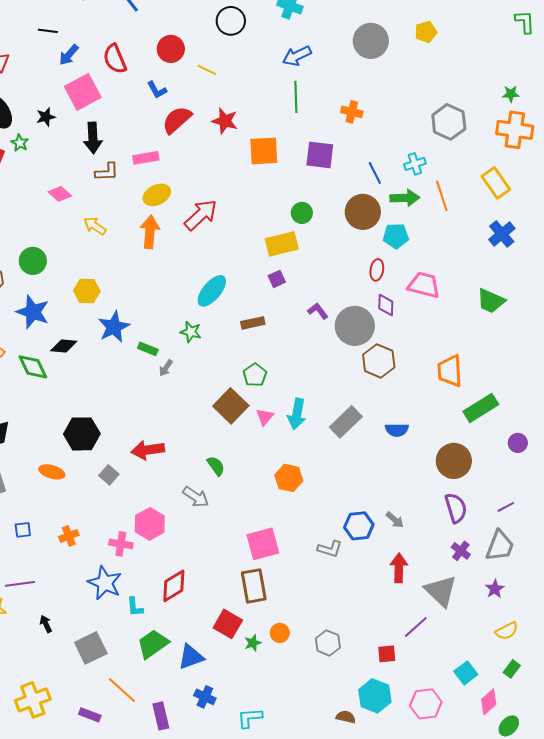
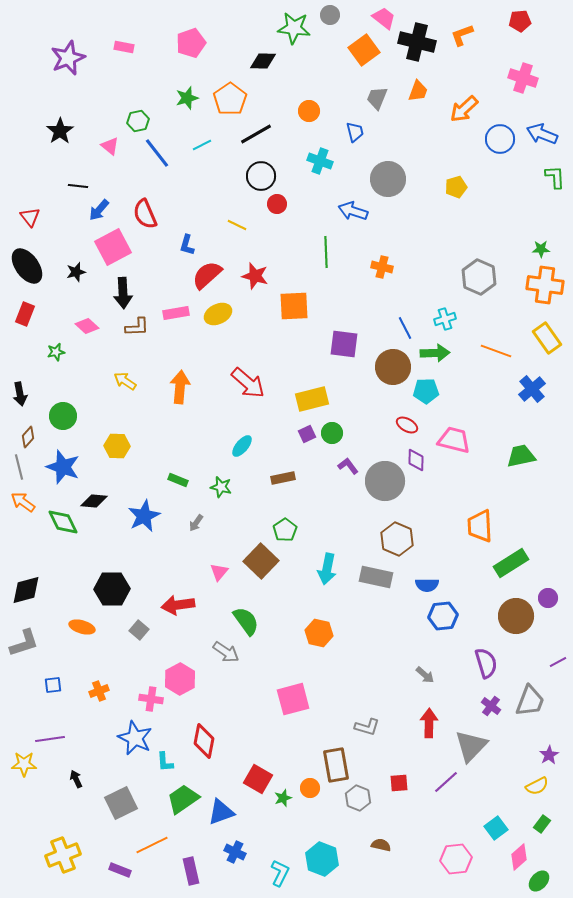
gray circle: (371, 41) -> (388, 179), moved
red circle: (171, 49) -> (277, 204), moved, size x0.7
blue arrow: (297, 56) -> (353, 211), moved, turned 44
blue L-shape: (157, 90) -> (187, 245), turned 45
green star: (20, 143) -> (56, 352), moved, turned 30
purple square: (320, 155) -> (344, 344), moved
yellow rectangle: (496, 183) -> (547, 338), moved
pink diamond: (60, 194) -> (87, 326), moved
yellow ellipse: (157, 195) -> (218, 314), moved
orange line: (442, 196) -> (496, 351), moved, turned -52
green circle: (302, 213) -> (332, 433), moved
red arrow: (201, 215) -> (248, 383), moved, turned 84
red ellipse: (377, 270) -> (407, 425), turned -70
cyan ellipse: (212, 291) -> (242, 446), size x0.7
green trapezoid: (491, 301) -> (521, 456), turned 144
blue star: (114, 327) -> (144, 516), moved
green rectangle: (148, 349) -> (178, 480), moved
brown hexagon: (379, 361) -> (397, 539), moved
pink triangle: (265, 417) -> (219, 572), moved
gray rectangle: (346, 422) -> (376, 577), turned 56
brown circle: (454, 461) -> (516, 616), moved
green semicircle: (216, 466) -> (246, 621), size x1.4
purple line: (506, 507) -> (558, 662), moved
blue hexagon: (359, 526) -> (443, 616), moved
gray L-shape: (330, 549) -> (367, 727), moved
red diamond: (174, 586) -> (204, 741), turned -48
brown rectangle: (254, 586) -> (336, 765), moved
purple star: (495, 589) -> (549, 755), moved
gray triangle: (441, 591) -> (471, 746), turned 30
red square: (387, 654) -> (399, 783), moved
orange line: (122, 690) -> (152, 845), turned -68
cyan hexagon: (375, 696) -> (322, 859), moved
brown semicircle: (346, 717) -> (381, 845), moved
cyan L-shape: (250, 718) -> (280, 873), turned 120

